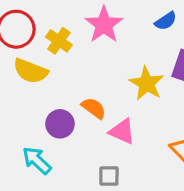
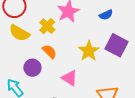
yellow cross: (59, 41) -> (47, 26), moved
orange semicircle: (94, 108) -> (49, 52), moved

